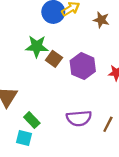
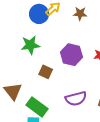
brown square: (54, 59) -> (46, 72), moved
green rectangle: (32, 120) -> (37, 107), size x1.5

